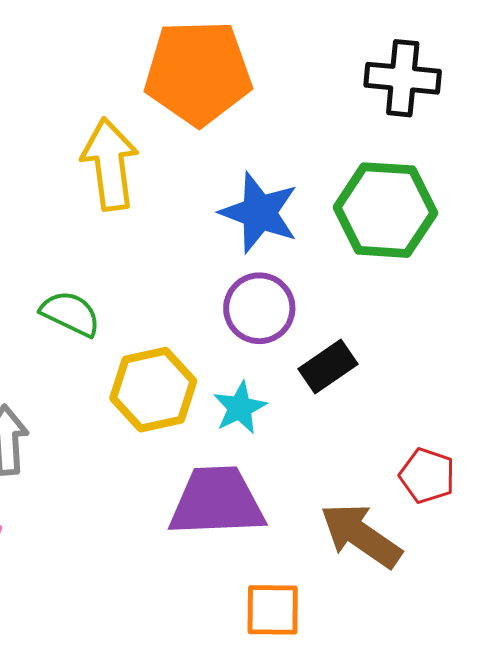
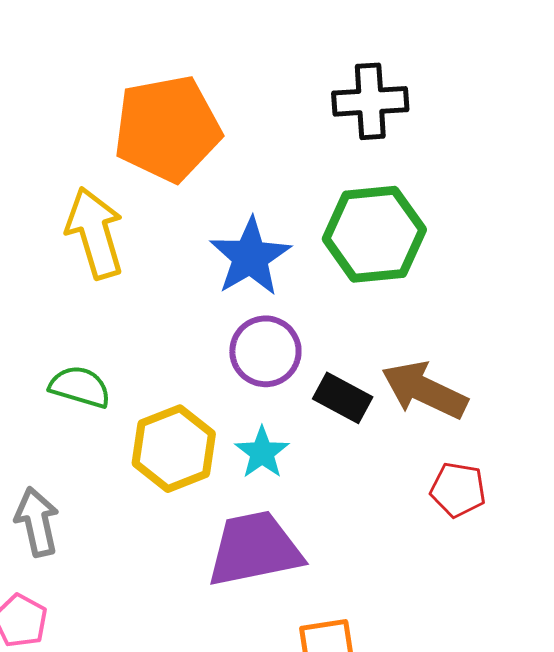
blue star: (259, 213) -> (250, 257), turned 30
black rectangle: (328, 367) -> (343, 398), turned 72
brown arrow: (361, 535) -> (424, 390), moved

